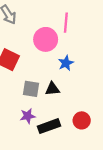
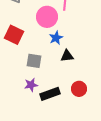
blue star: (66, 63) -> (56, 38), moved
black triangle: (52, 89) -> (67, 56), moved

